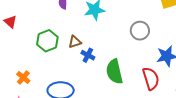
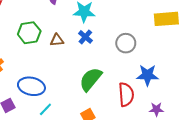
blue cross: (88, 55) -> (85, 37), moved
green semicircle: (114, 72) -> (91, 79), turned 40

